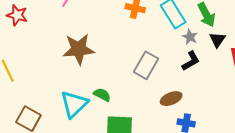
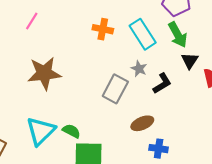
gray star: (190, 37) -> (139, 69), moved
green semicircle: (102, 95) -> (71, 131), moved

